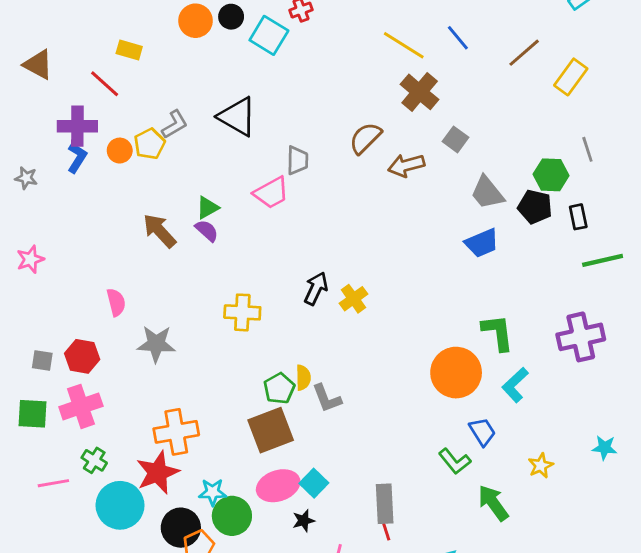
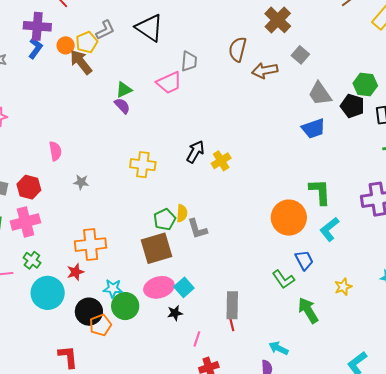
brown semicircle: (365, 138) -> (238, 49), turned -35
brown arrow: (160, 231) -> (81, 62), moved
gray star: (156, 344) -> (81, 182), size x0.6
red star: (158, 473) -> (75, 272), size x0.6

